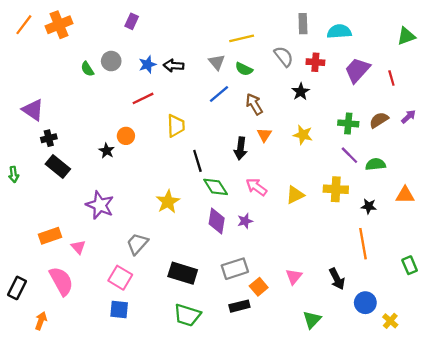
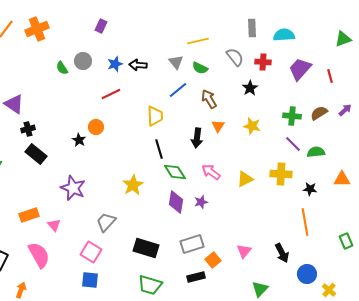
yellow trapezoid: (176, 126) -> (155, 116), moved

